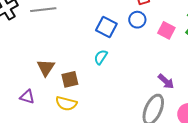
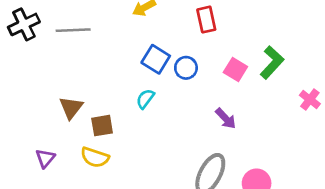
blue circle: (137, 20) -> (186, 68), moved
purple arrow: (166, 81) -> (226, 118), moved
purple triangle: (27, 97) -> (45, 158), moved, turned 49

